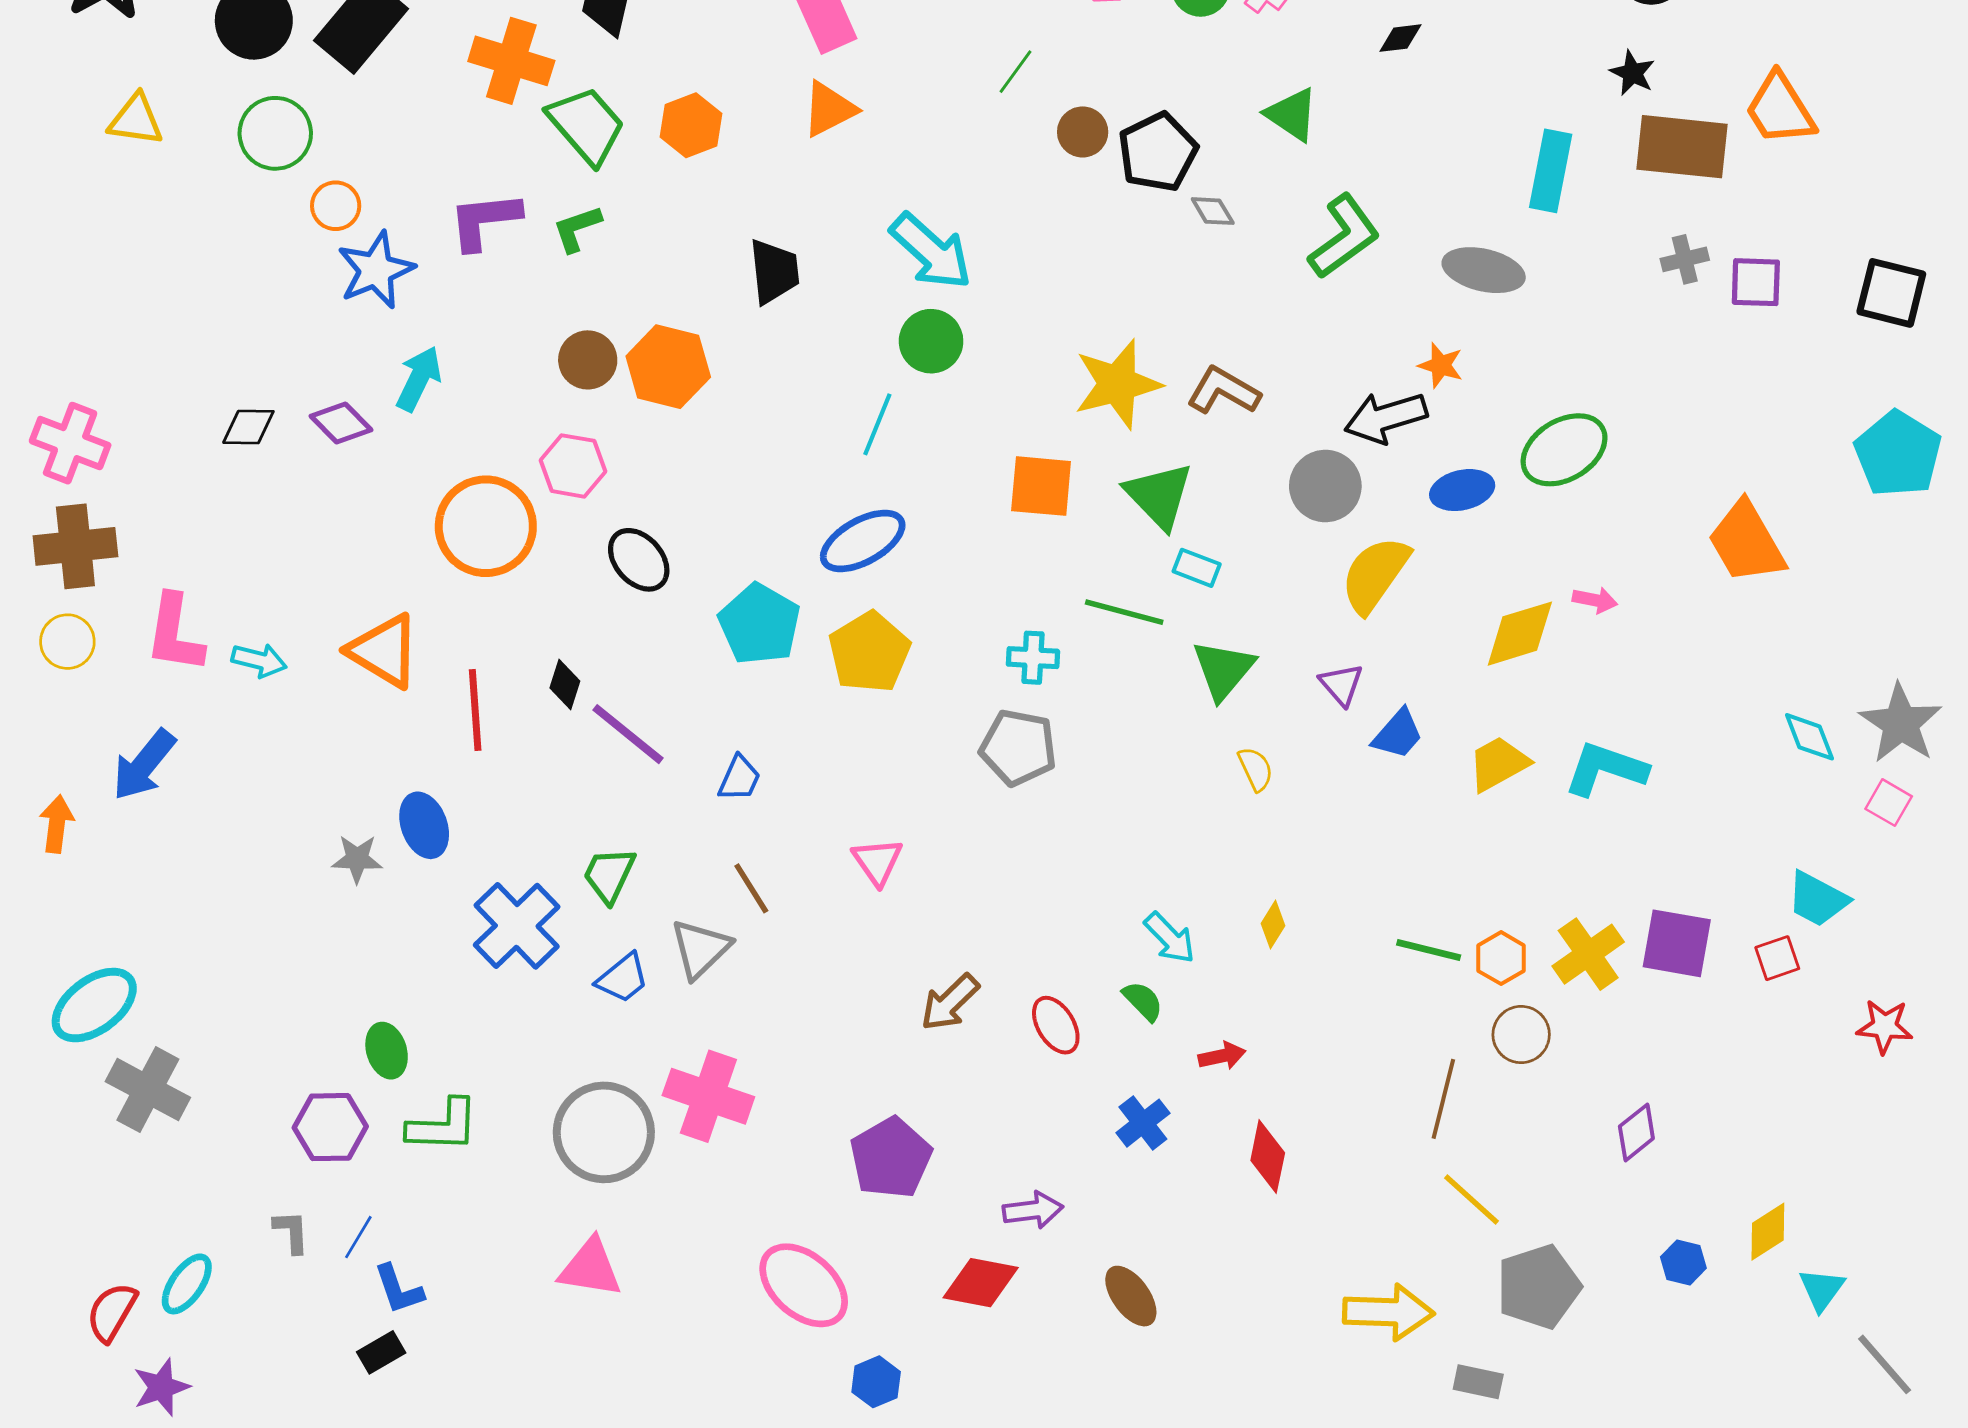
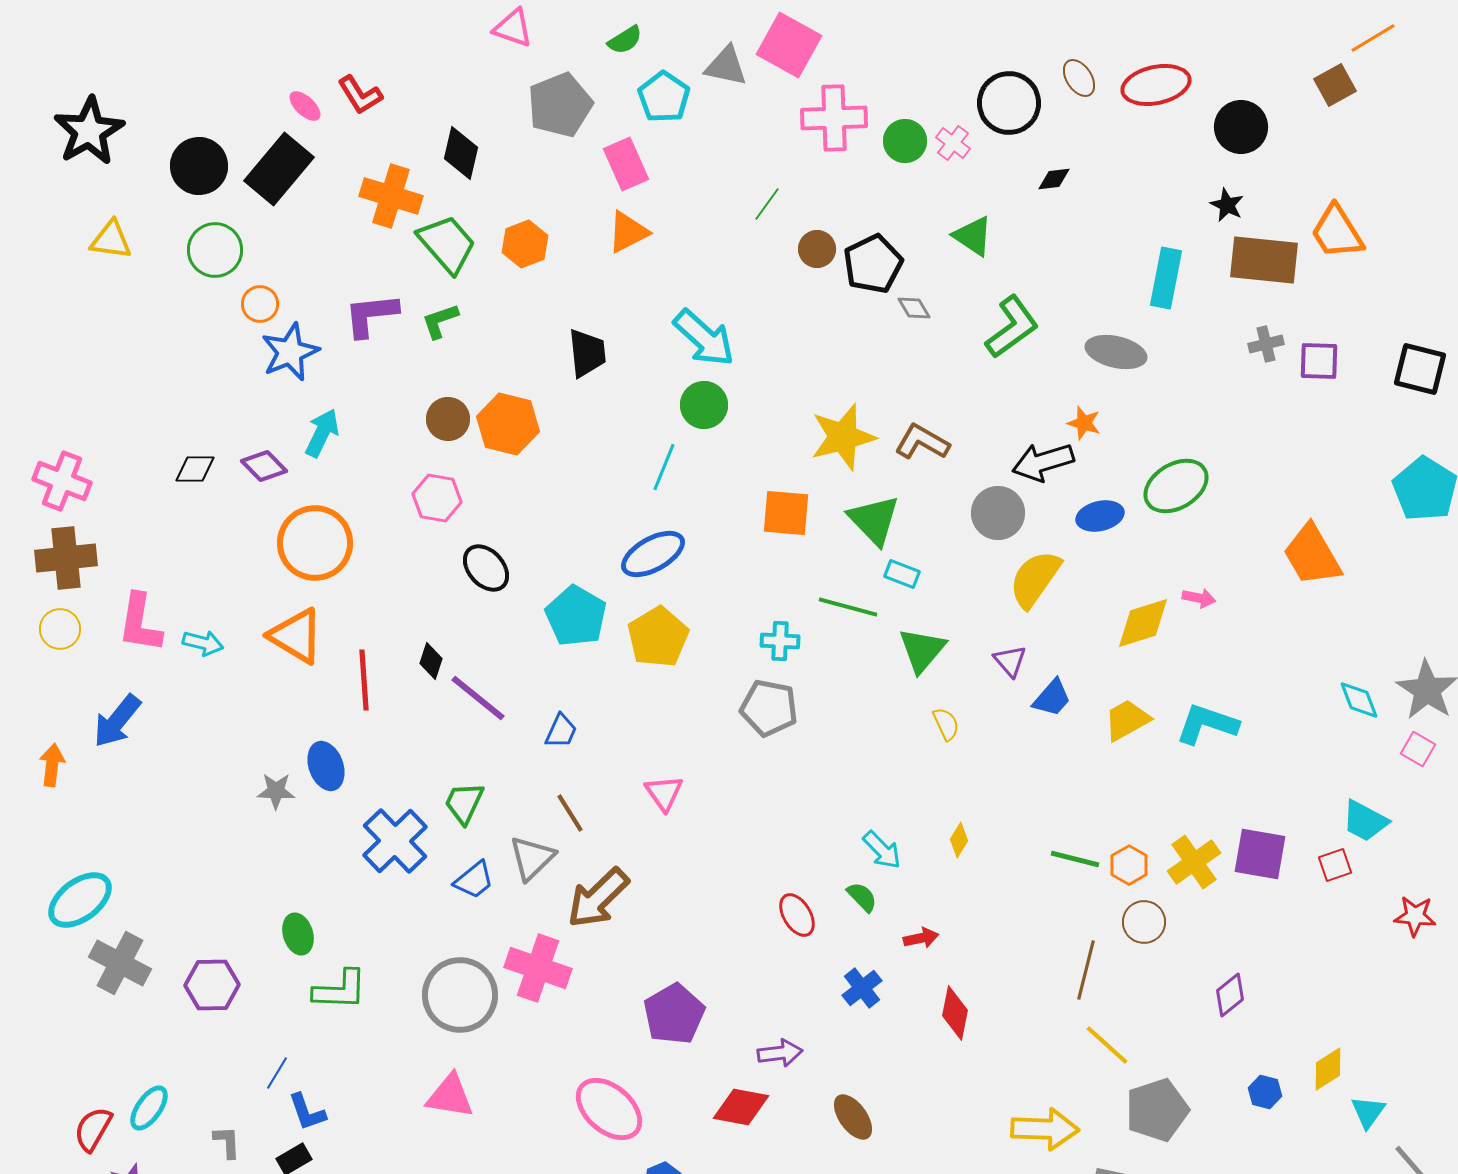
orange circle: (486, 526) -> (315, 543), moved
brown arrow: (950, 1002) -> (598, 898), moved, size x1.4
purple hexagon: (330, 1127) -> (212, 985), moved
gray L-shape: (291, 1232) -> (227, 1142), moved

